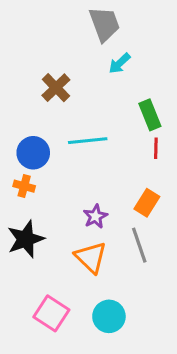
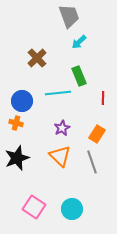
green rectangle: (150, 115) -> (79, 76), moved
purple star: (95, 216) -> (62, 128), moved
orange triangle: (91, 257) -> (60, 156), moved

